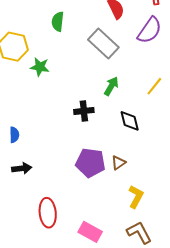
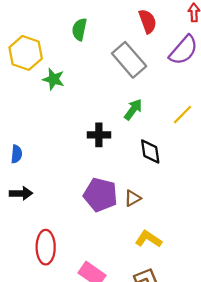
yellow L-shape: (136, 197) -> (148, 239), turned -90

